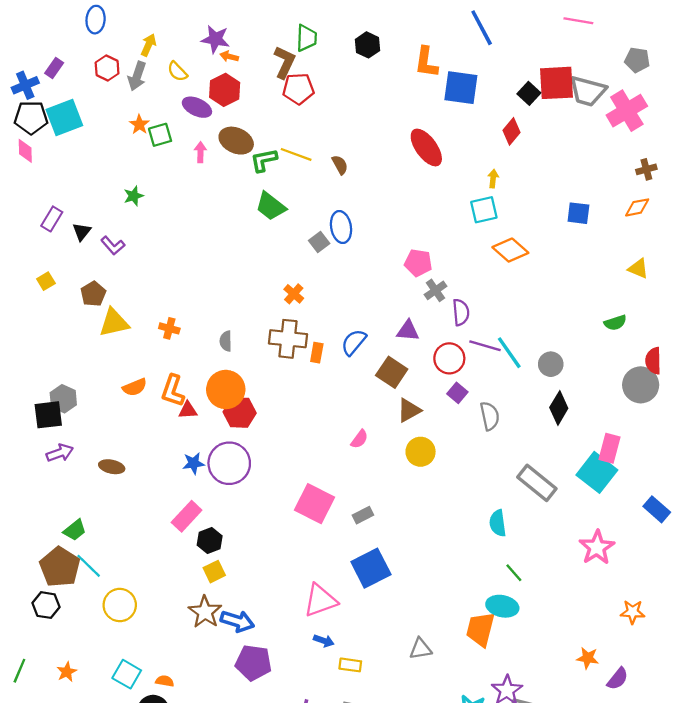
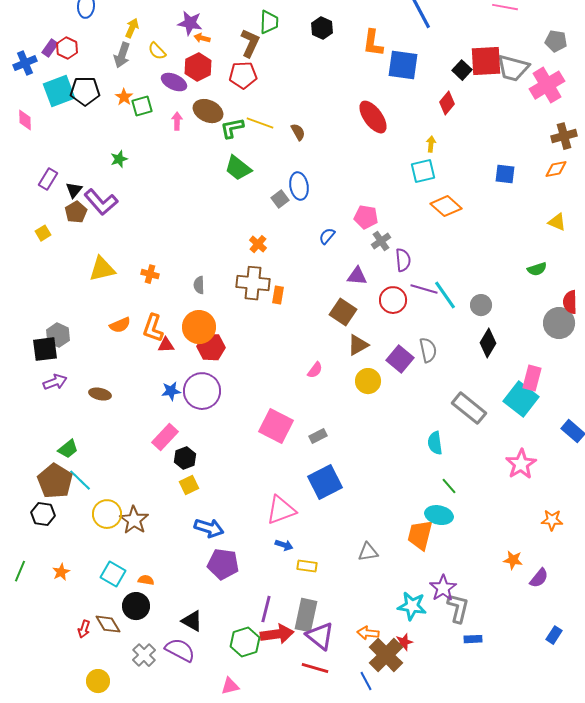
red hexagon: (107, 68) -> (67, 48), moved
red pentagon: (298, 89) -> (243, 75), moved
black pentagon: (31, 118) -> (85, 91), moved
brown cross: (646, 169) -> (564, 136), size x1.4
purple L-shape: (113, 245) -> (101, 202), size x1.6
brown pentagon: (93, 294) -> (76, 212), moved
blue semicircle: (354, 342) -> (327, 236), moved, size x0.7
purple square: (457, 393) -> (400, 359), moved, size x1.5
brown star: (205, 612) -> (134, 520), moved

